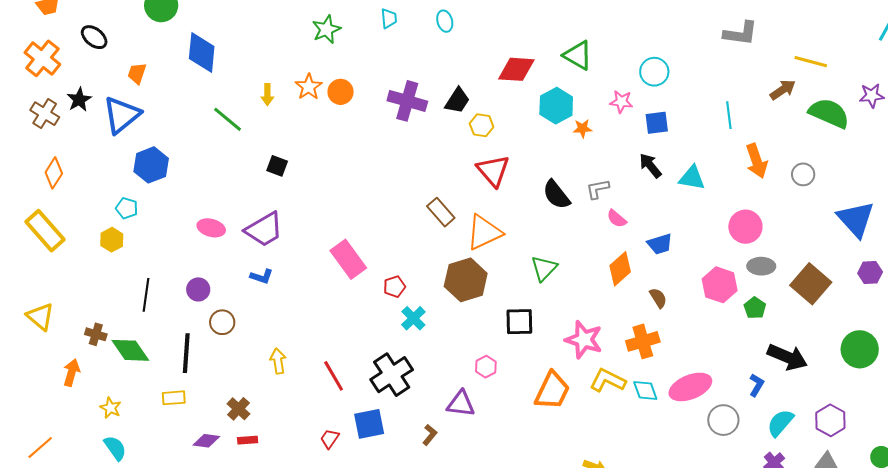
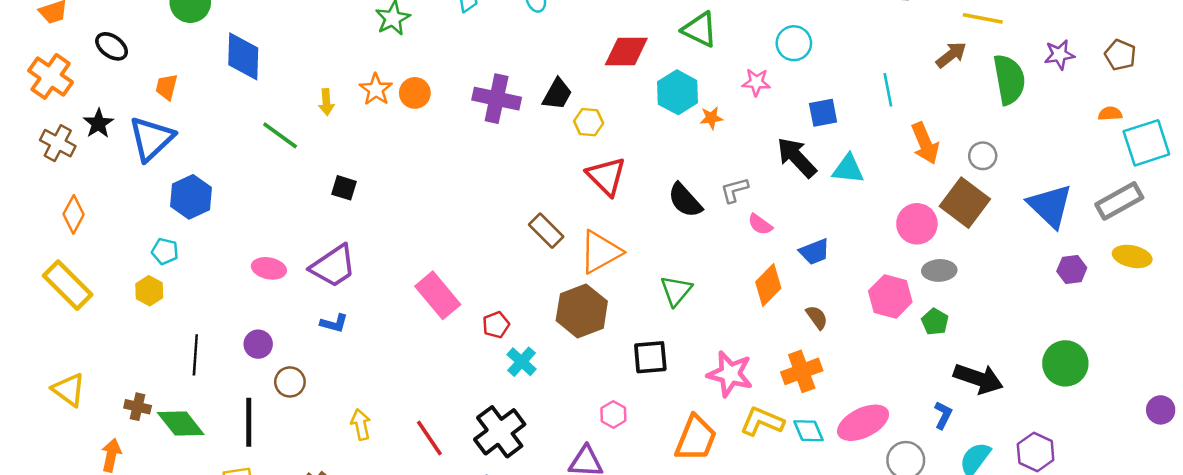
green semicircle: (829, 113) -> (1009, 79), turned 60
blue square: (657, 123) -> (823, 113), moved
black arrow: (650, 166) -> (797, 157), size x1.4
brown square: (811, 284) -> (965, 203), moved

